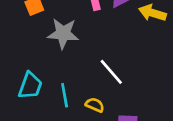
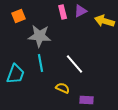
cyan line: (65, 95) -> (41, 63), moved

